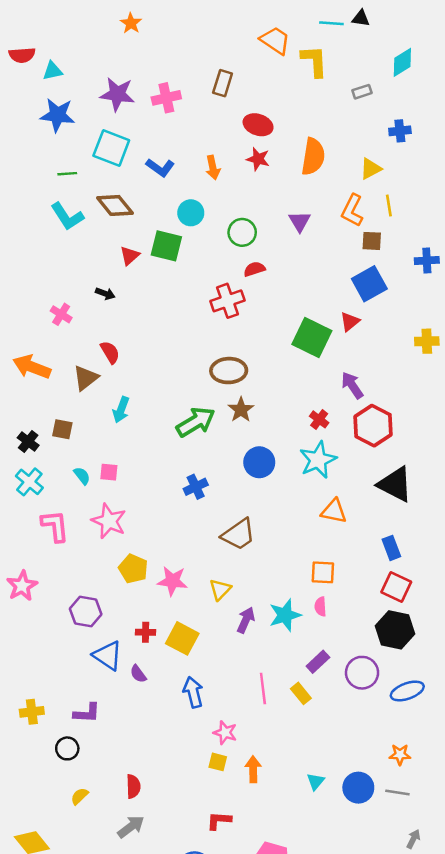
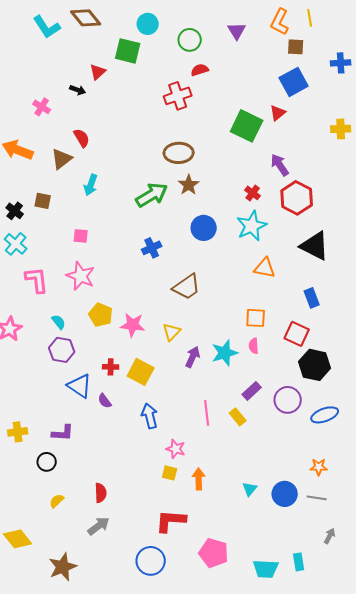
red triangle: (130, 256) -> (98, 72), moved
cyan semicircle: (82, 476) -> (59, 322), moved
red square: (396, 587) -> (297, 334), moved
red L-shape: (219, 821) -> (171, 521), size x1.5

